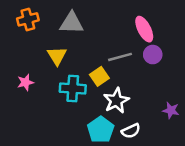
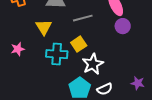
gray line: (120, 57) -> (83, 18), moved
purple star: (171, 110) -> (138, 83), moved

